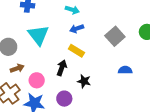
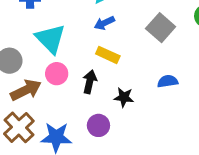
brown arrow: (17, 68) -> (26, 90), size x1.5
blue semicircle: (125, 70) -> (168, 81), moved
pink circle: (37, 80) -> (57, 74), moved

